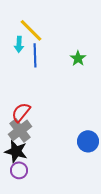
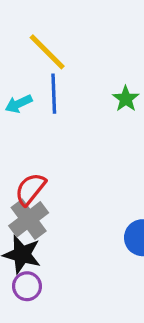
cyan arrow: (19, 44) -> (19, 104), moved, turned 63

